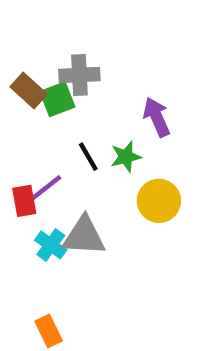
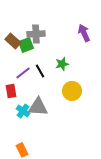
purple arrow: (157, 117) -> (84, 33), moved
green star: (126, 157) -> (62, 64), moved
purple line: (46, 188) -> (23, 73), moved

